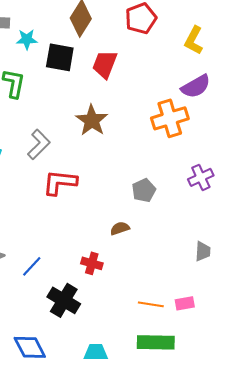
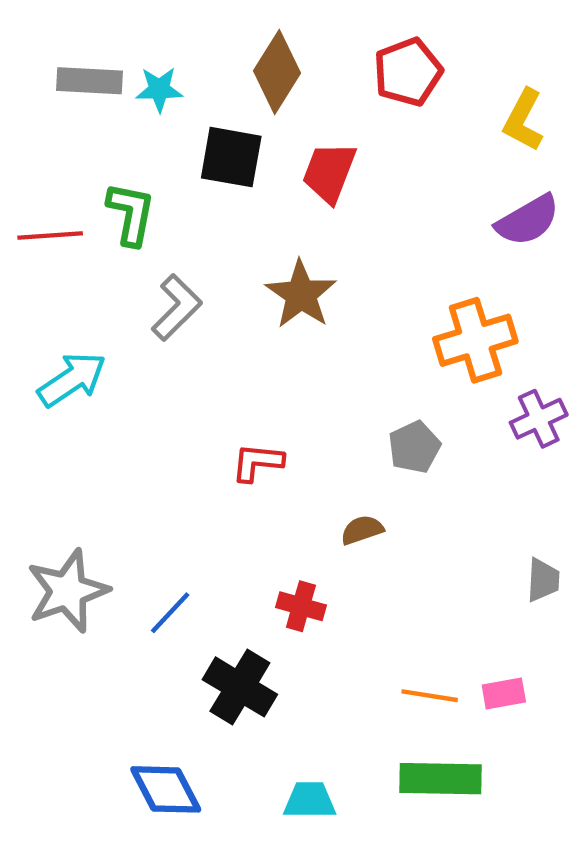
cyan star: (27, 39) -> (159, 89), moved
orange cross: (170, 118) -> (475, 340), moved
gray L-shape: (39, 144) -> (177, 307), moved
red L-shape: (60, 182) -> (257, 462), moved, size x0.7

